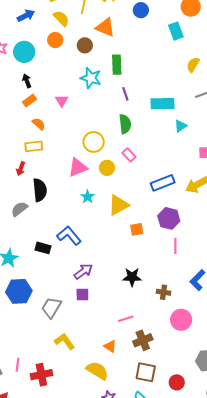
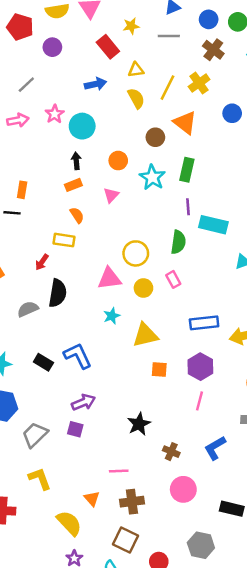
orange circle: (55, 40) -> (118, 161), moved
cyan rectangle: (162, 104) -> (213, 225), moved
black star: (132, 277) -> (139, 424), turned 30

